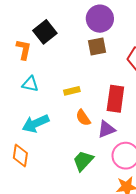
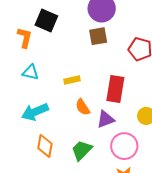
black square: (45, 32) -> (46, 20), turned -30
orange diamond: (20, 155) -> (45, 146), moved

